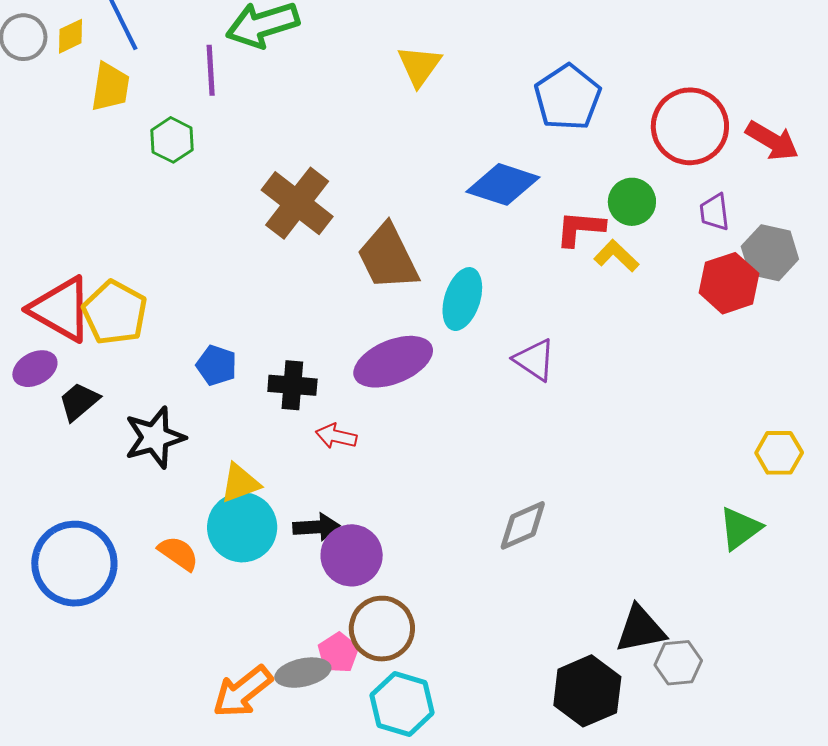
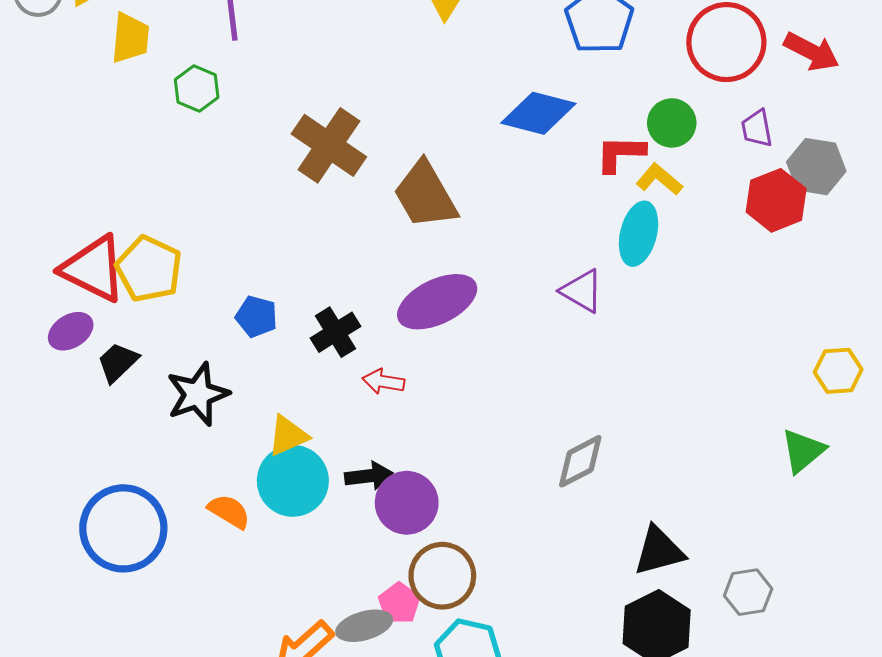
cyan ellipse: (462, 299) -> (639, 234), moved
black cross: (292, 385) -> (335, 332), turned -33
black triangle: (640, 629) -> (659, 551), moved

